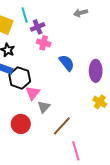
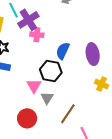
purple cross: (38, 27) -> (28, 20), size x1.5
blue semicircle: (67, 63) -> (63, 51), turned -108
black hexagon: (20, 78) -> (51, 71), moved

